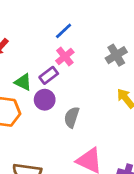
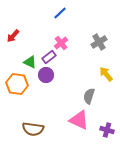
blue line: (64, 31) -> (60, 13), moved
gray semicircle: (72, 117) -> (89, 96), moved

